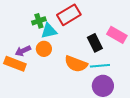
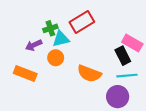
black rectangle: (95, 43) -> (123, 56), moved
purple arrow: (23, 51) -> (34, 45), moved
cyan line: (100, 66) -> (127, 76), moved

